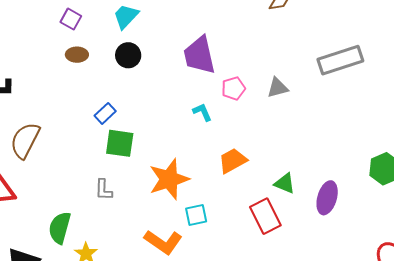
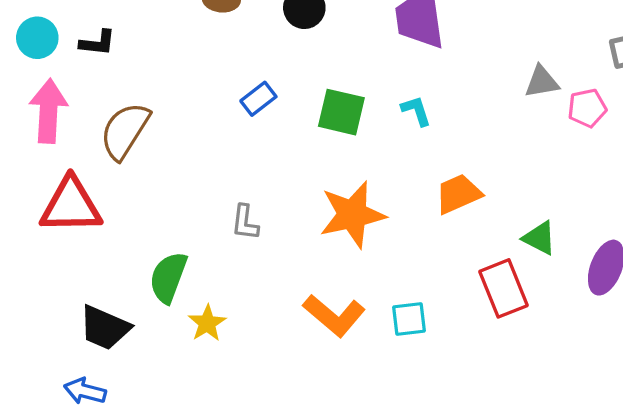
pink pentagon: (233, 88) -> (587, 108), moved
green square: (120, 143) -> (341, 112), moved
cyan square: (196, 215) -> (409, 319), moved

